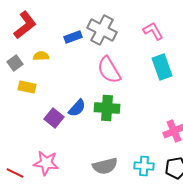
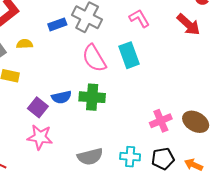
cyan rectangle: (162, 67) -> (129, 55), moved
blue semicircle: (77, 108) -> (61, 97), turned 36
pink star: (46, 163) -> (40, 137), moved

